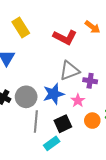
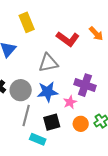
gray triangle: (70, 71) -> (48, 63), moved
purple cross: (90, 81) -> (85, 85), size x1.5
cyan rectangle: (52, 143) -> (38, 139), turned 49

